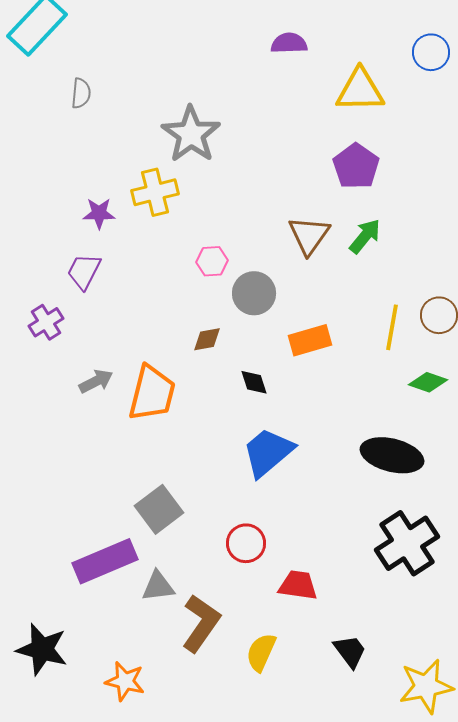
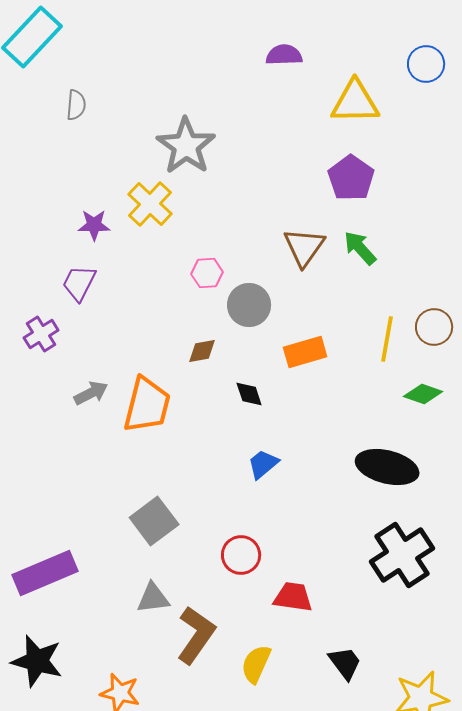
yellow cross: (155, 192) -> (150, 204), turned -33
green arrow: (365, 236) -> (360, 248), turned -81
blue trapezoid: (268, 452) -> (263, 464), size x0.6
purple rectangle: (105, 561) -> (45, 573), moved

